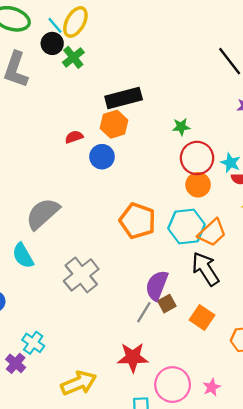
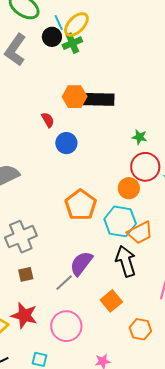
green cross: (73, 57) -> (72, 43), moved
orange hexagon: (114, 124) -> (75, 97), moved
red semicircle: (74, 137) -> (48, 120), turned 63
orange circle: (198, 185) -> (129, 188), moved
brown square: (167, 304) -> (26, 274), moved
red star: (133, 357) -> (24, 315), moved
pink circle: (173, 385) -> (66, 326), moved

